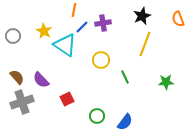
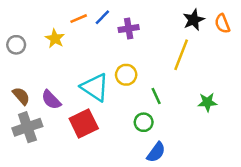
orange line: (74, 10) -> (79, 19), moved, turned 56
black star: (142, 16) -> (194, 20), moved
blue line: (82, 27) -> (102, 17), moved
cyan triangle: (65, 45) -> (95, 87), moved
red square: (67, 99) -> (84, 123), size x1.6
green circle: (97, 116) -> (144, 122), moved

